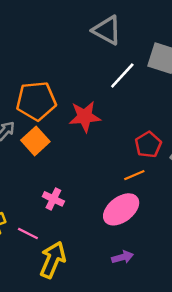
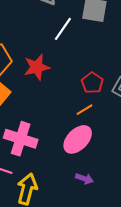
pink cross: (53, 199) -> (21, 139), size x1.8
purple arrow: (123, 257) -> (84, 179), turned 42

